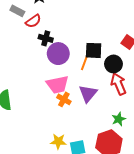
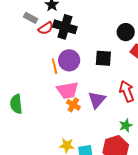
black cross: (46, 38) -> (65, 27), moved, size x1.6
orange line: (85, 62) -> (55, 66), moved, turned -35
black circle: (113, 64) -> (126, 32), moved

